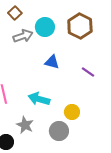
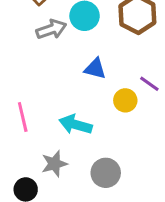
yellow circle: (72, 112) -> (125, 100), moved
gray star: (25, 125) -> (54, 164), turned 30

